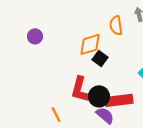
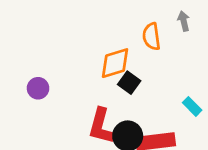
purple circle: (35, 36) -> (38, 88), moved

